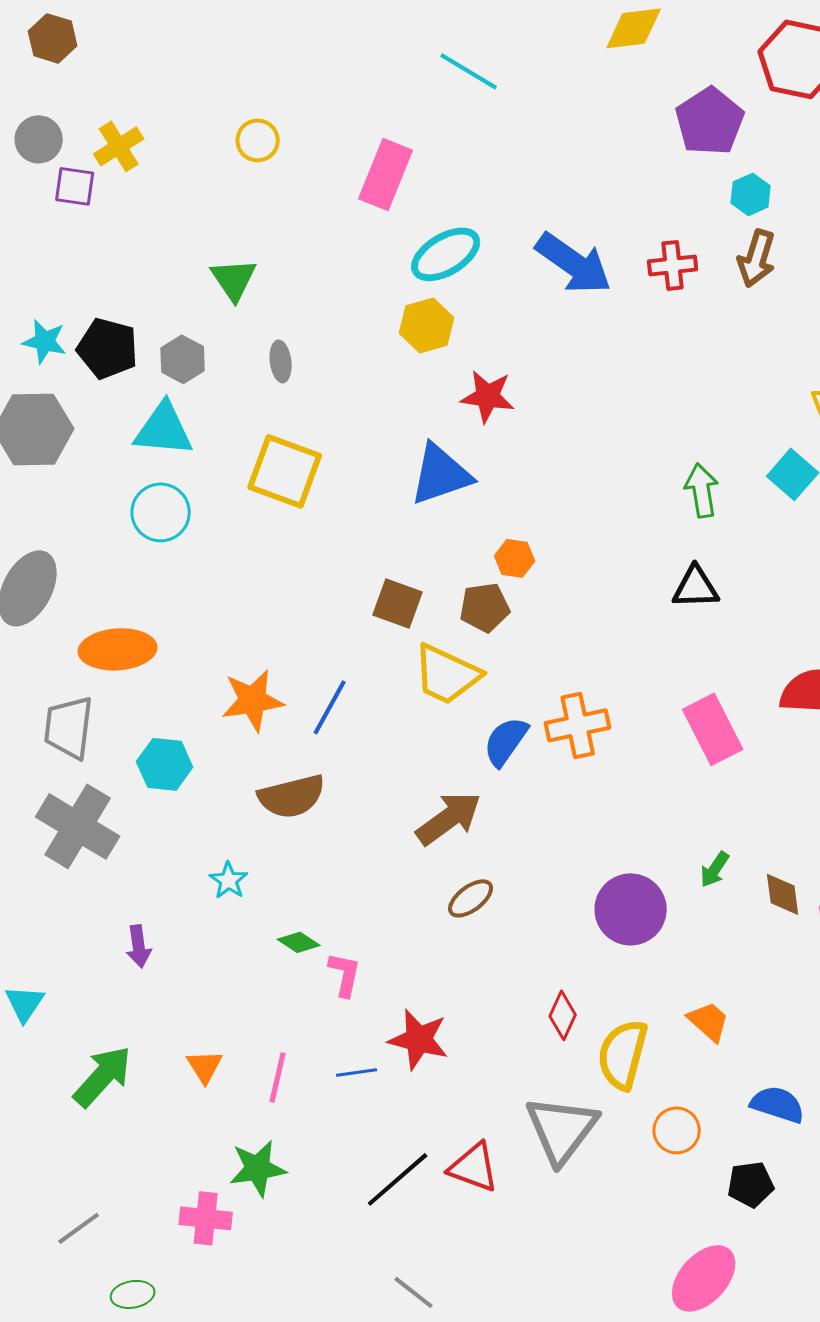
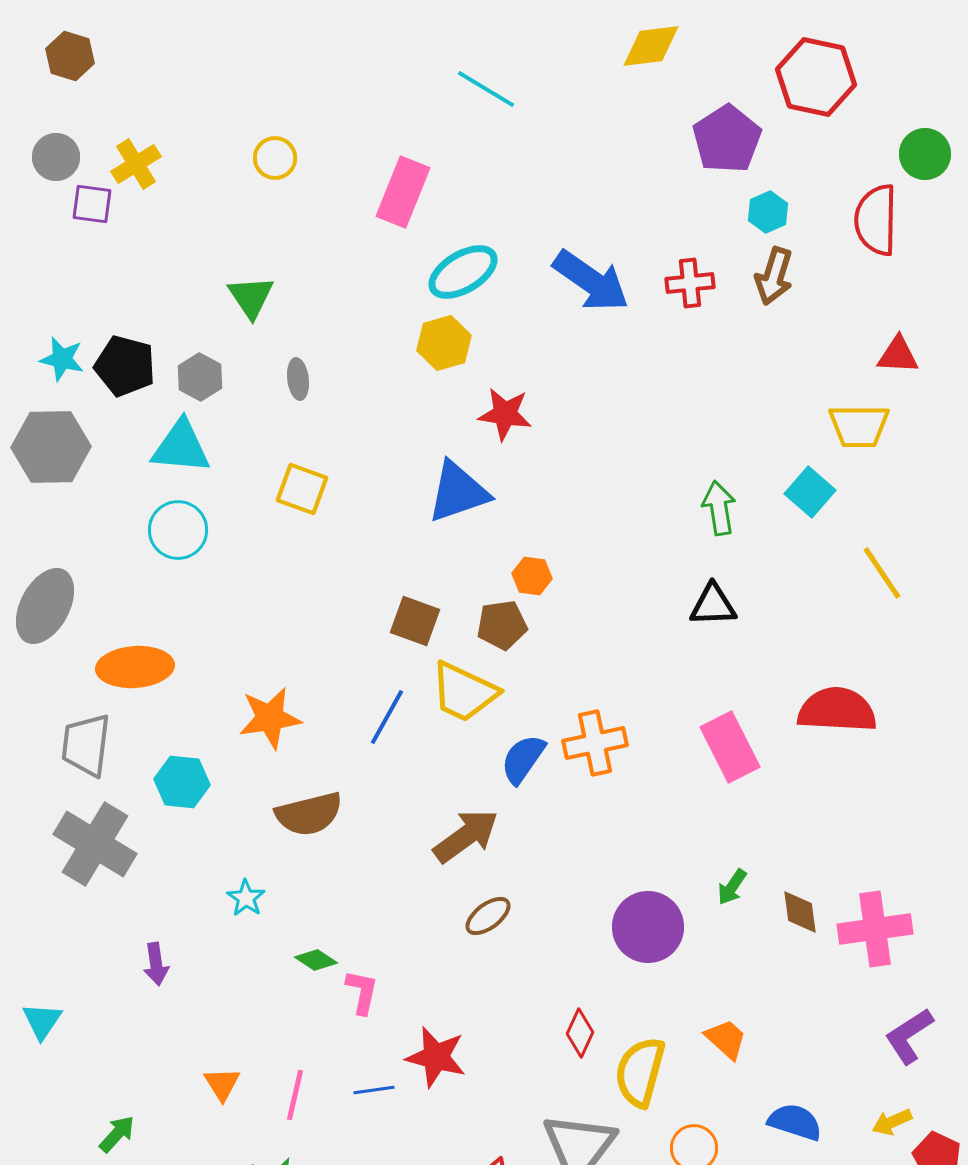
yellow square: (285, 471) -> (302, 489), size x0.7
blue line: (330, 707) -> (387, 717), moved
green arrow: (103, 1076) -> (117, 1134), moved, size x0.6

